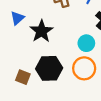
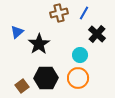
brown square: (23, 77) -> (22, 86), turned 32

